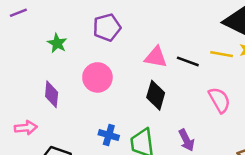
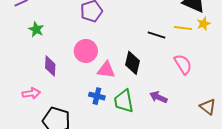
green star: (57, 43) -> (36, 29), moved
pink triangle: (156, 57) -> (106, 70), moved
purple arrow: (187, 140) -> (158, 97), turned 144

